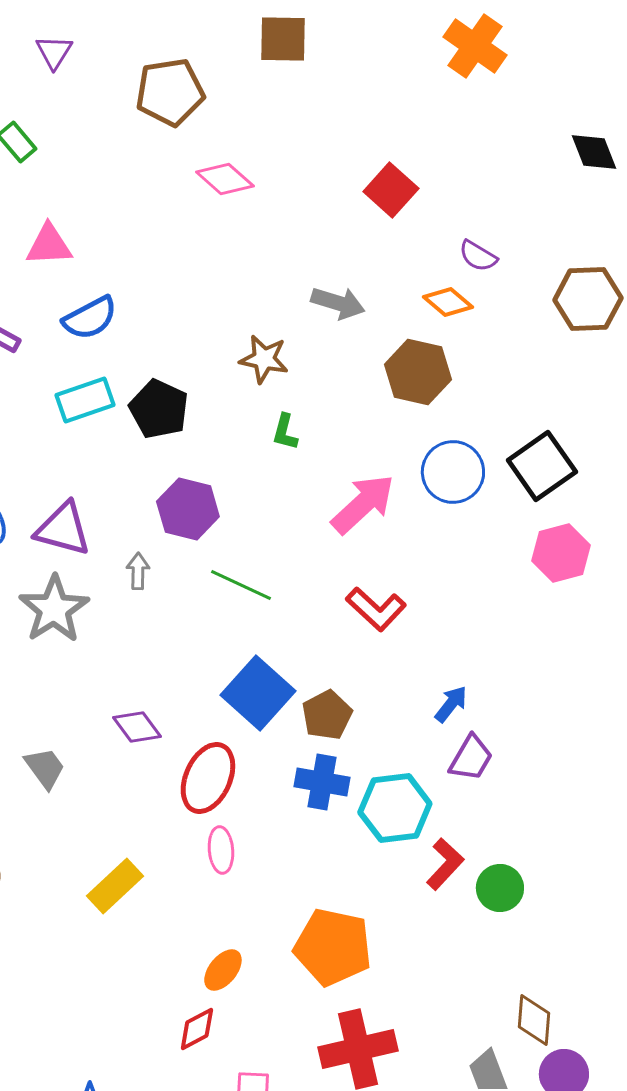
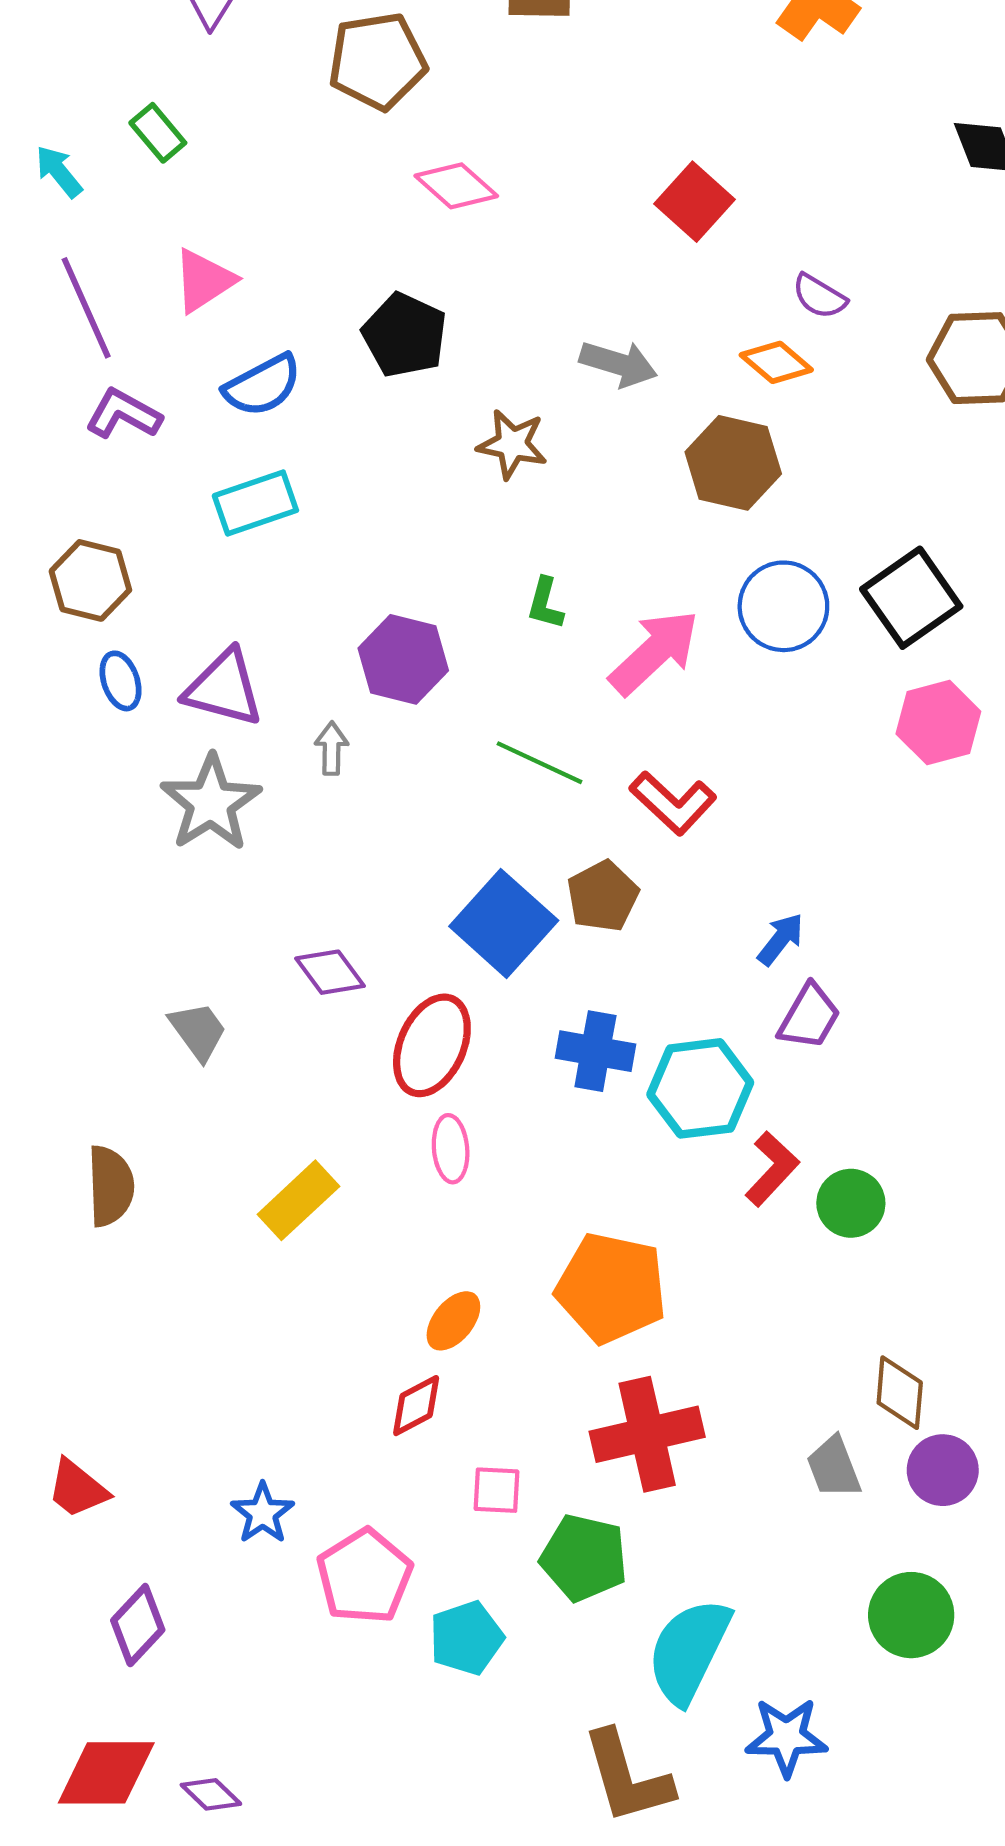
pink triangle: (49, 245) -> (204, 281), turned -30
black pentagon: (159, 409) -> (405, 335), moved
green L-shape: (285, 432) -> (545, 603), moved
green line: (241, 585) -> (540, 763), moved
brown pentagon: (327, 715) -> (603, 896), moved

